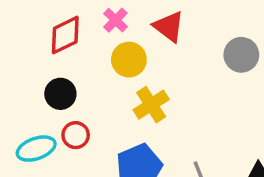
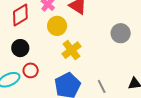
gray circle: (241, 55) -> (121, 33), moved

